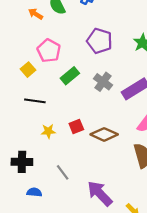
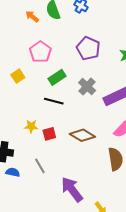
yellow square: (28, 70) -> (18, 76), moved
black line: (35, 101) -> (54, 101), moved
red square: (76, 126) -> (49, 134), moved
blue semicircle: (34, 192) -> (13, 172), moved

